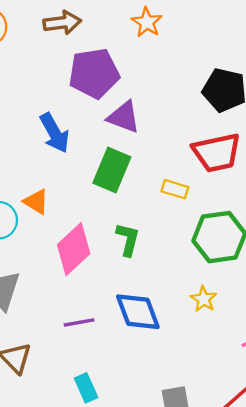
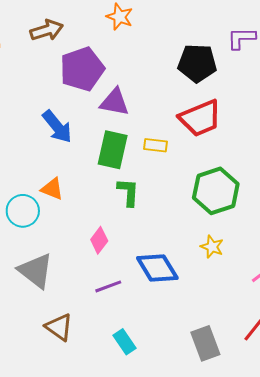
yellow rectangle: (175, 189) -> (155, 145), moved
green L-shape: (128, 239) -> (128, 192), moved
pink diamond: (74, 249) -> (99, 240), moved, size x0.6

